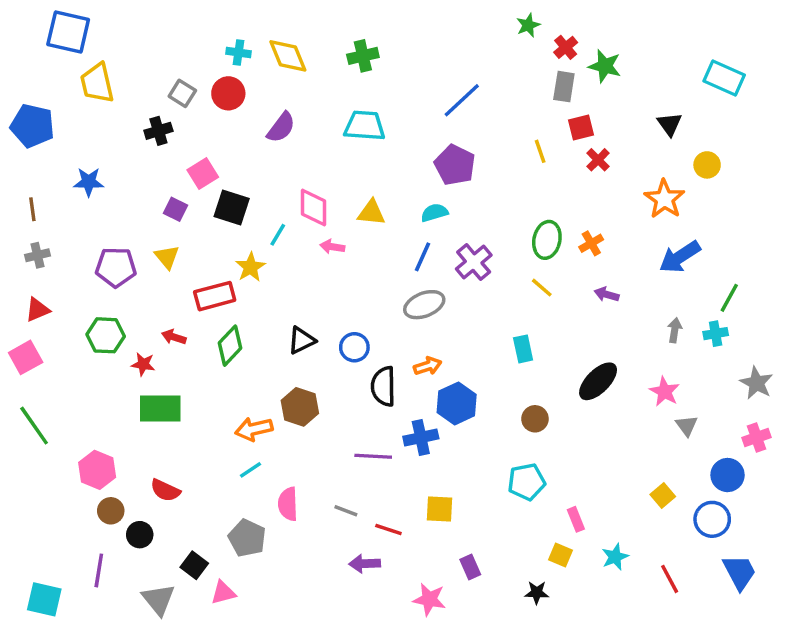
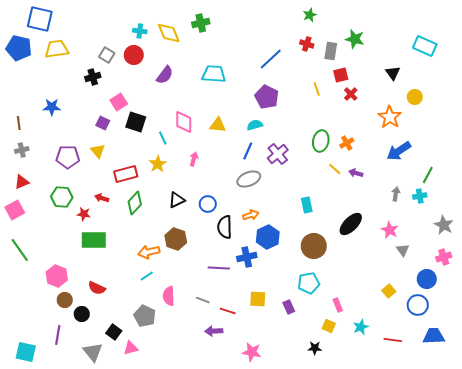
red cross: (566, 47) -> (307, 44), moved, turned -32
green cross: (363, 56) -> (201, 23), moved
yellow trapezoid: (97, 83) -> (57, 49), turned 95
blue pentagon: (32, 126) -> (19, 48), moved
cyan line: (278, 235) -> (163, 138), turned -56
pink arrow: (332, 247) -> (194, 159), moved, turned 96
yellow star: (250, 267) -> (158, 164), moved
yellow line: (542, 288) -> (335, 169), moved
brown circle: (535, 419) -> (314, 246), size x1.6
purple rectangle: (470, 567) -> (289, 307), moved
blue trapezoid: (739, 572) -> (434, 336), turned -65
red line: (670, 579) -> (393, 340), turned -54

